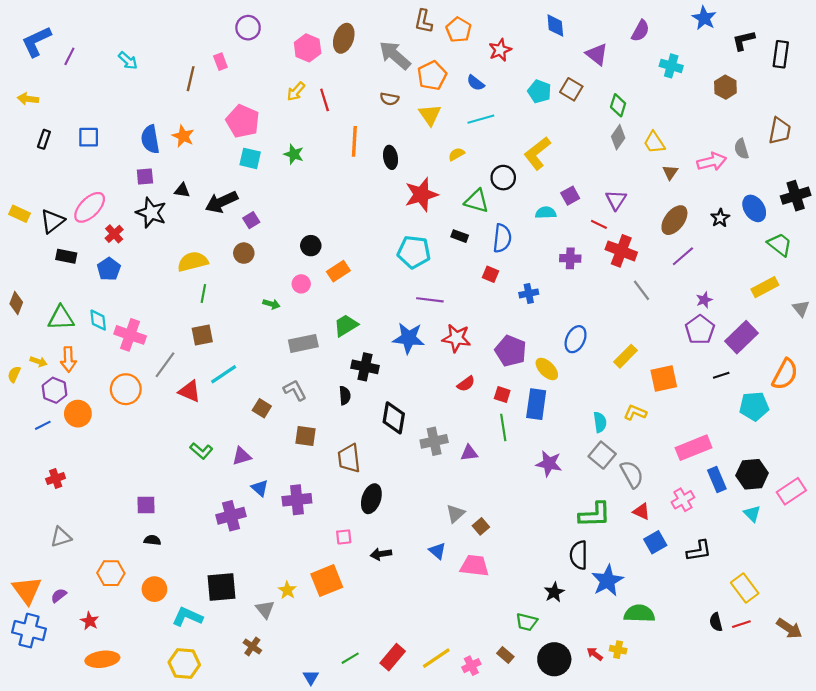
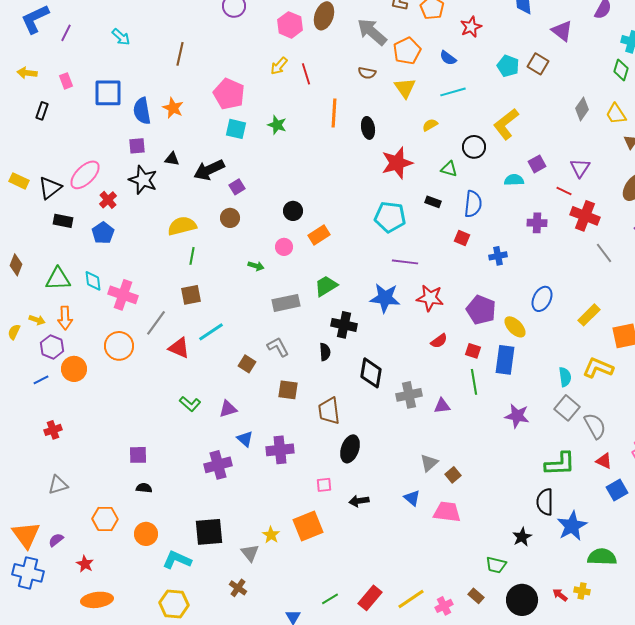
pink rectangle: (220, 62) -> (66, 81), moved
green diamond: (618, 105) -> (621, 70), moved
blue square: (89, 137) -> (108, 93), moved, size x1.4
green triangle: (477, 201) -> (449, 169), size x0.7
yellow L-shape: (635, 413) -> (598, 368), size x1.4

